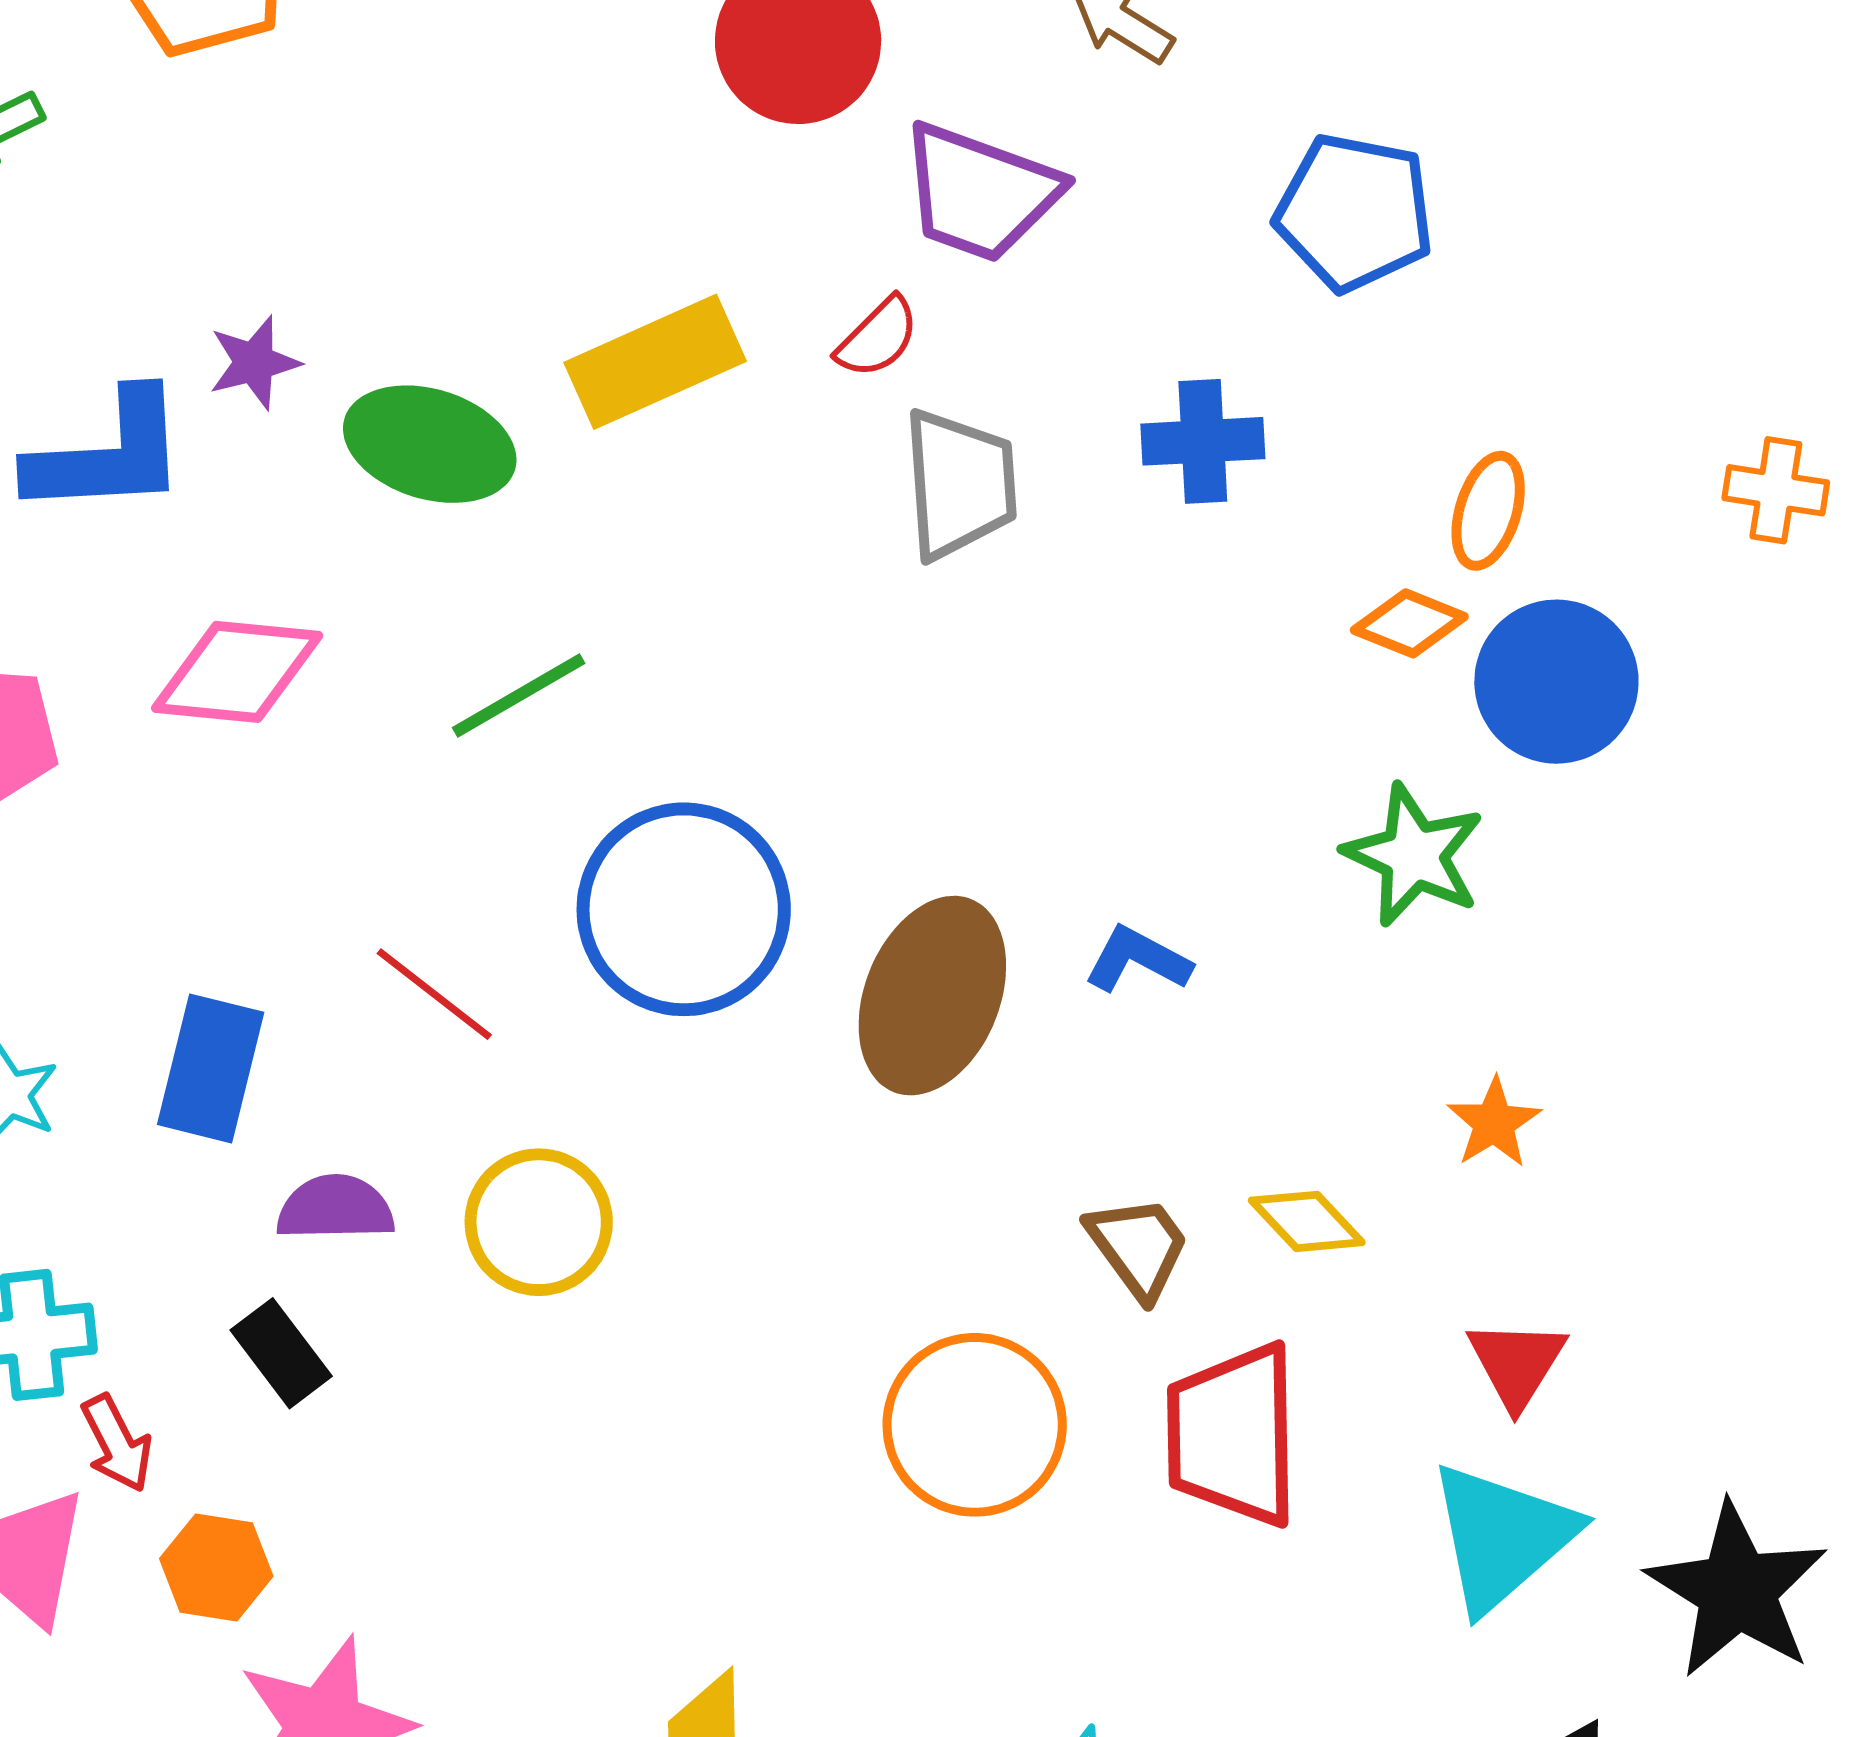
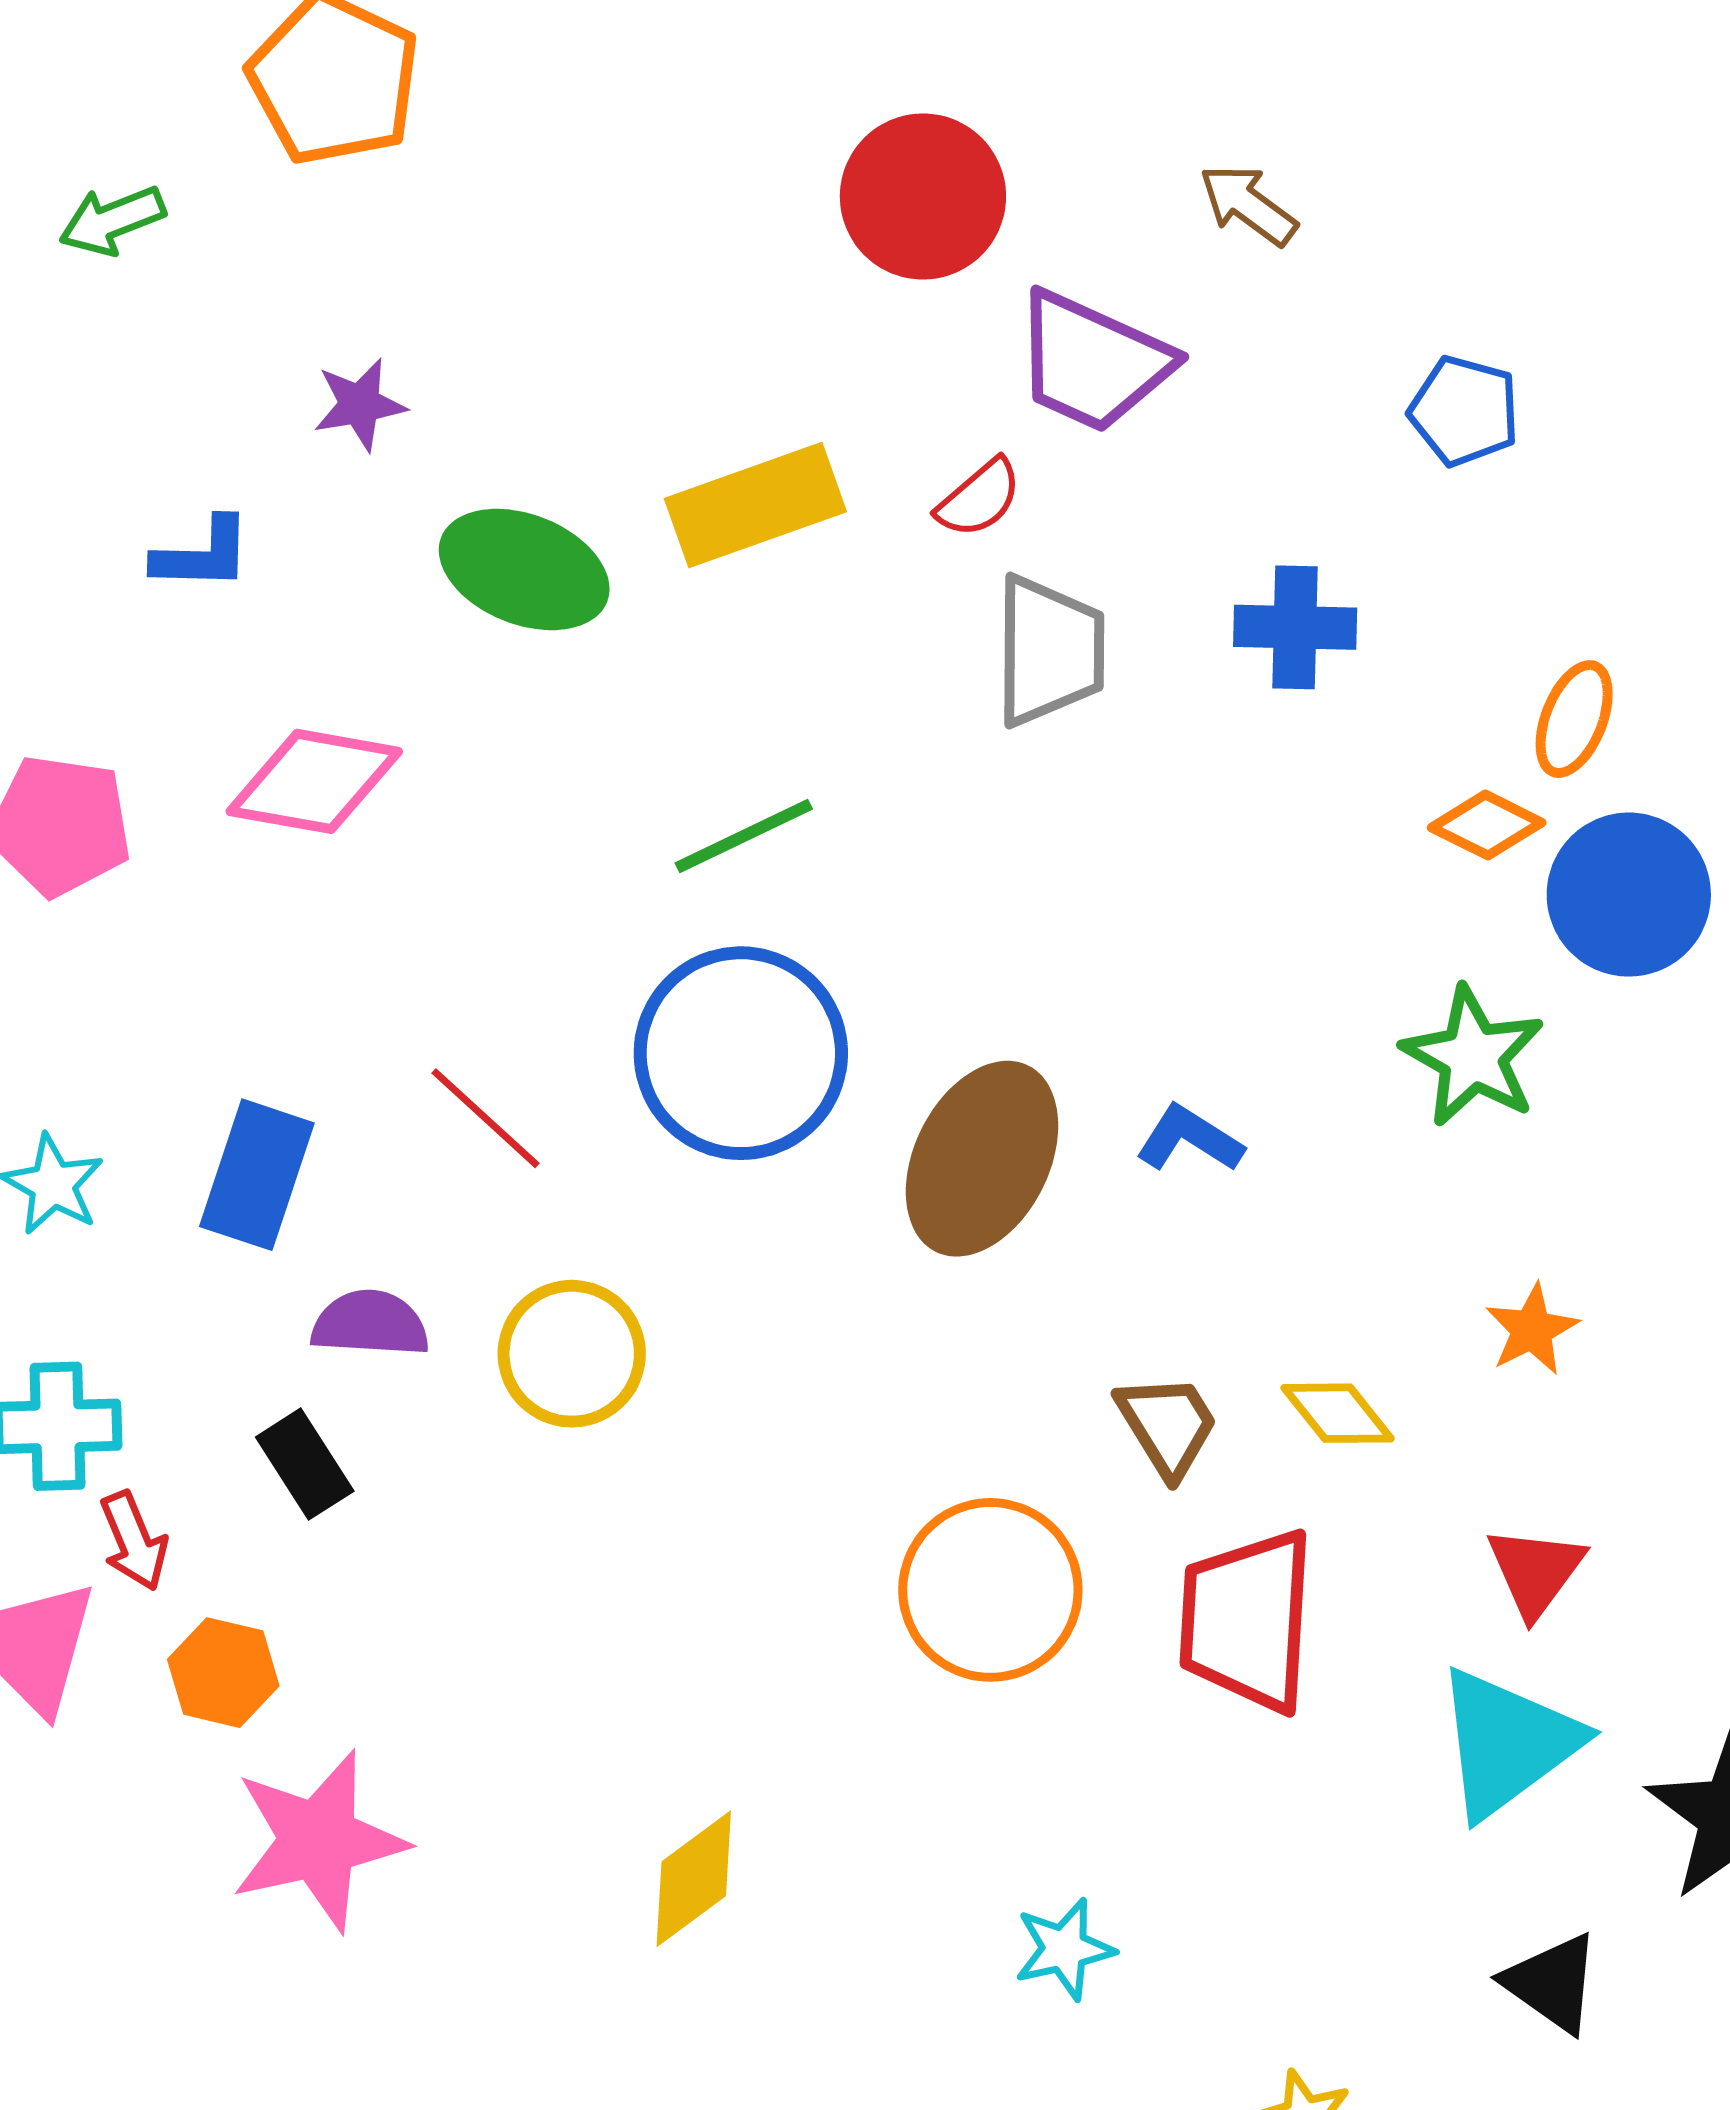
blue pentagon: (1354, 212) -> (1464, 411), size x0.7
purple star: (254, 362) -> (360, 404), moved
blue L-shape: (108, 454) -> (202, 554), size x0.6
green line: (519, 695) -> (744, 836), moved

